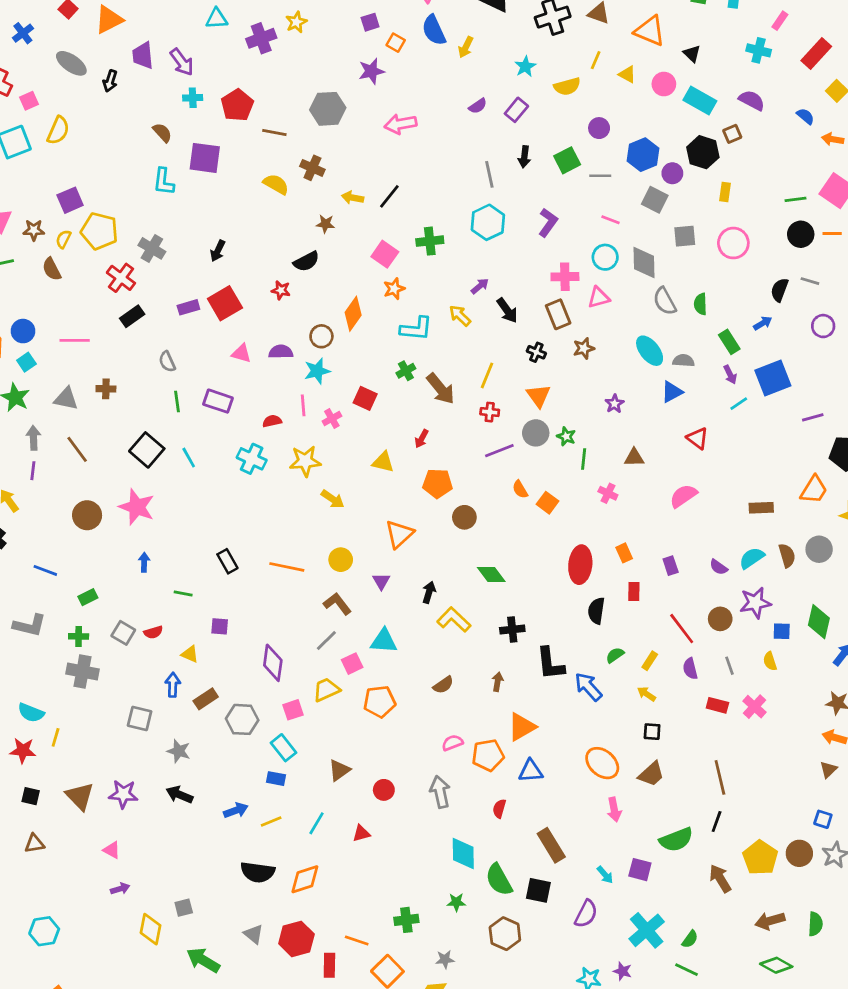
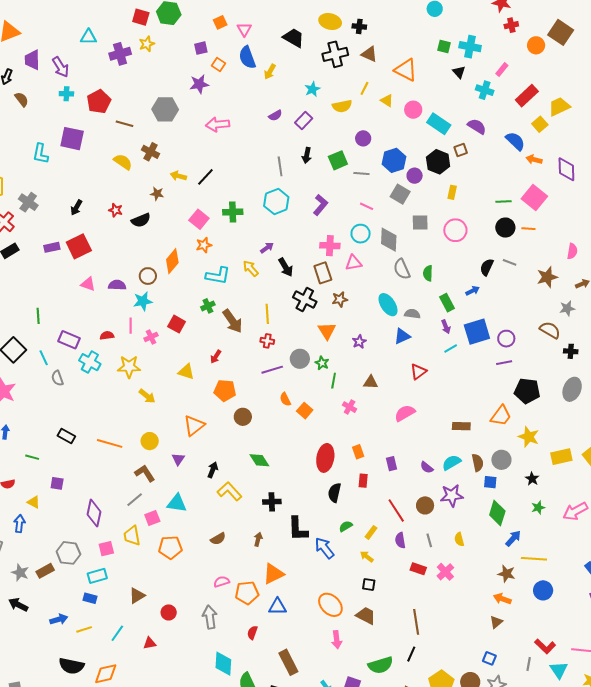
black triangle: (692, 54) -> (459, 72), moved
blue semicircle: (805, 116) -> (515, 141), size x1.5
brown semicircle: (162, 133) -> (22, 99), moved
red star: (281, 290) -> (116, 210), moved
purple circle: (823, 326) -> (506, 339), moved
black cross: (536, 352) -> (305, 300), size x1.6
gray semicircle: (167, 362) -> (57, 378), moved
yellow line: (487, 375) -> (267, 314), turned -30
orange triangle: (538, 396) -> (327, 331), moved
purple rectangle: (218, 401) -> (69, 340), moved
red triangle: (698, 438) -> (418, 372), turned 42
black rectangle: (227, 561) -> (66, 436), turned -36
blue square: (782, 631) -> (490, 482), moved
yellow trapezoid: (326, 690) -> (132, 536), turned -80
brown rectangle: (206, 699) -> (45, 571), moved
cyan rectangle: (284, 748) -> (97, 576), turned -72
brown trapezoid: (651, 774) -> (366, 616), turned -115

